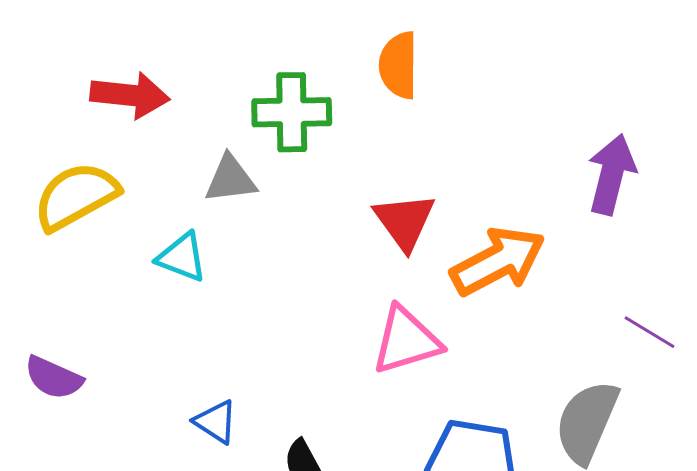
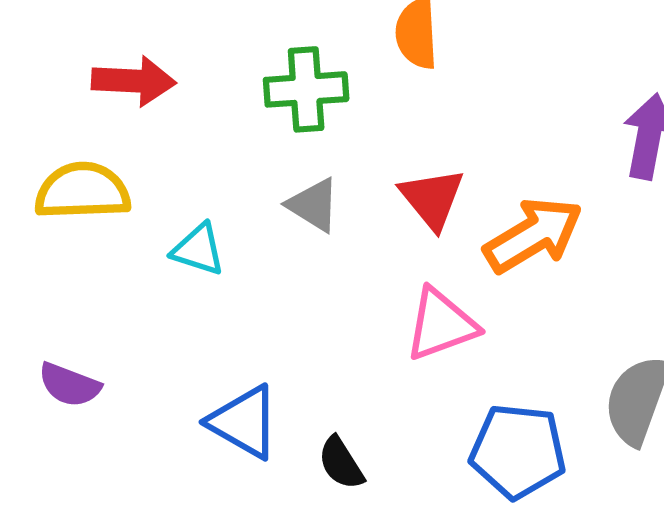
gray triangle: (230, 179) -> (313, 205), moved, turned 42
yellow semicircle: (76, 196) -> (83, 191), turned 30
blue triangle: (216, 422) -> (244, 422), size x1.6

